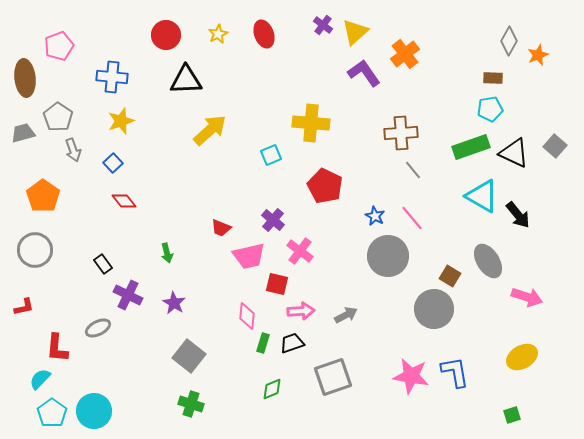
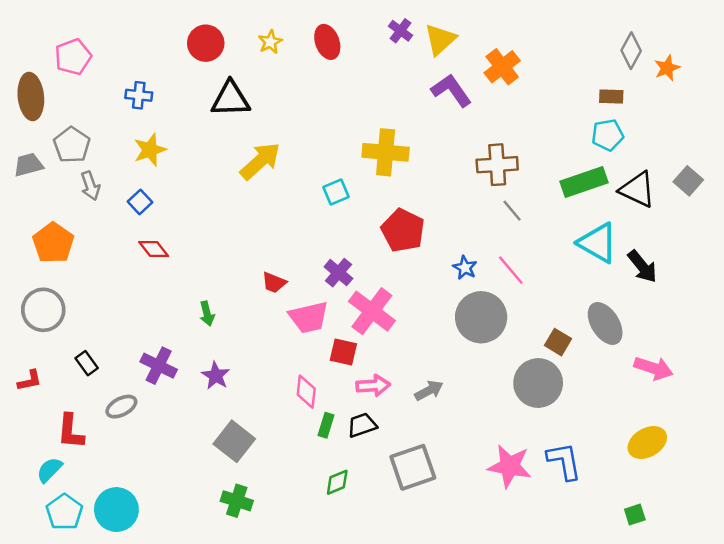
blue cross: (112, 77) -> (139, 95), size x0.7
pink cross: (300, 251) -> (372, 311), size x1.4
black rectangle: (103, 264) -> (87, 363), moved

